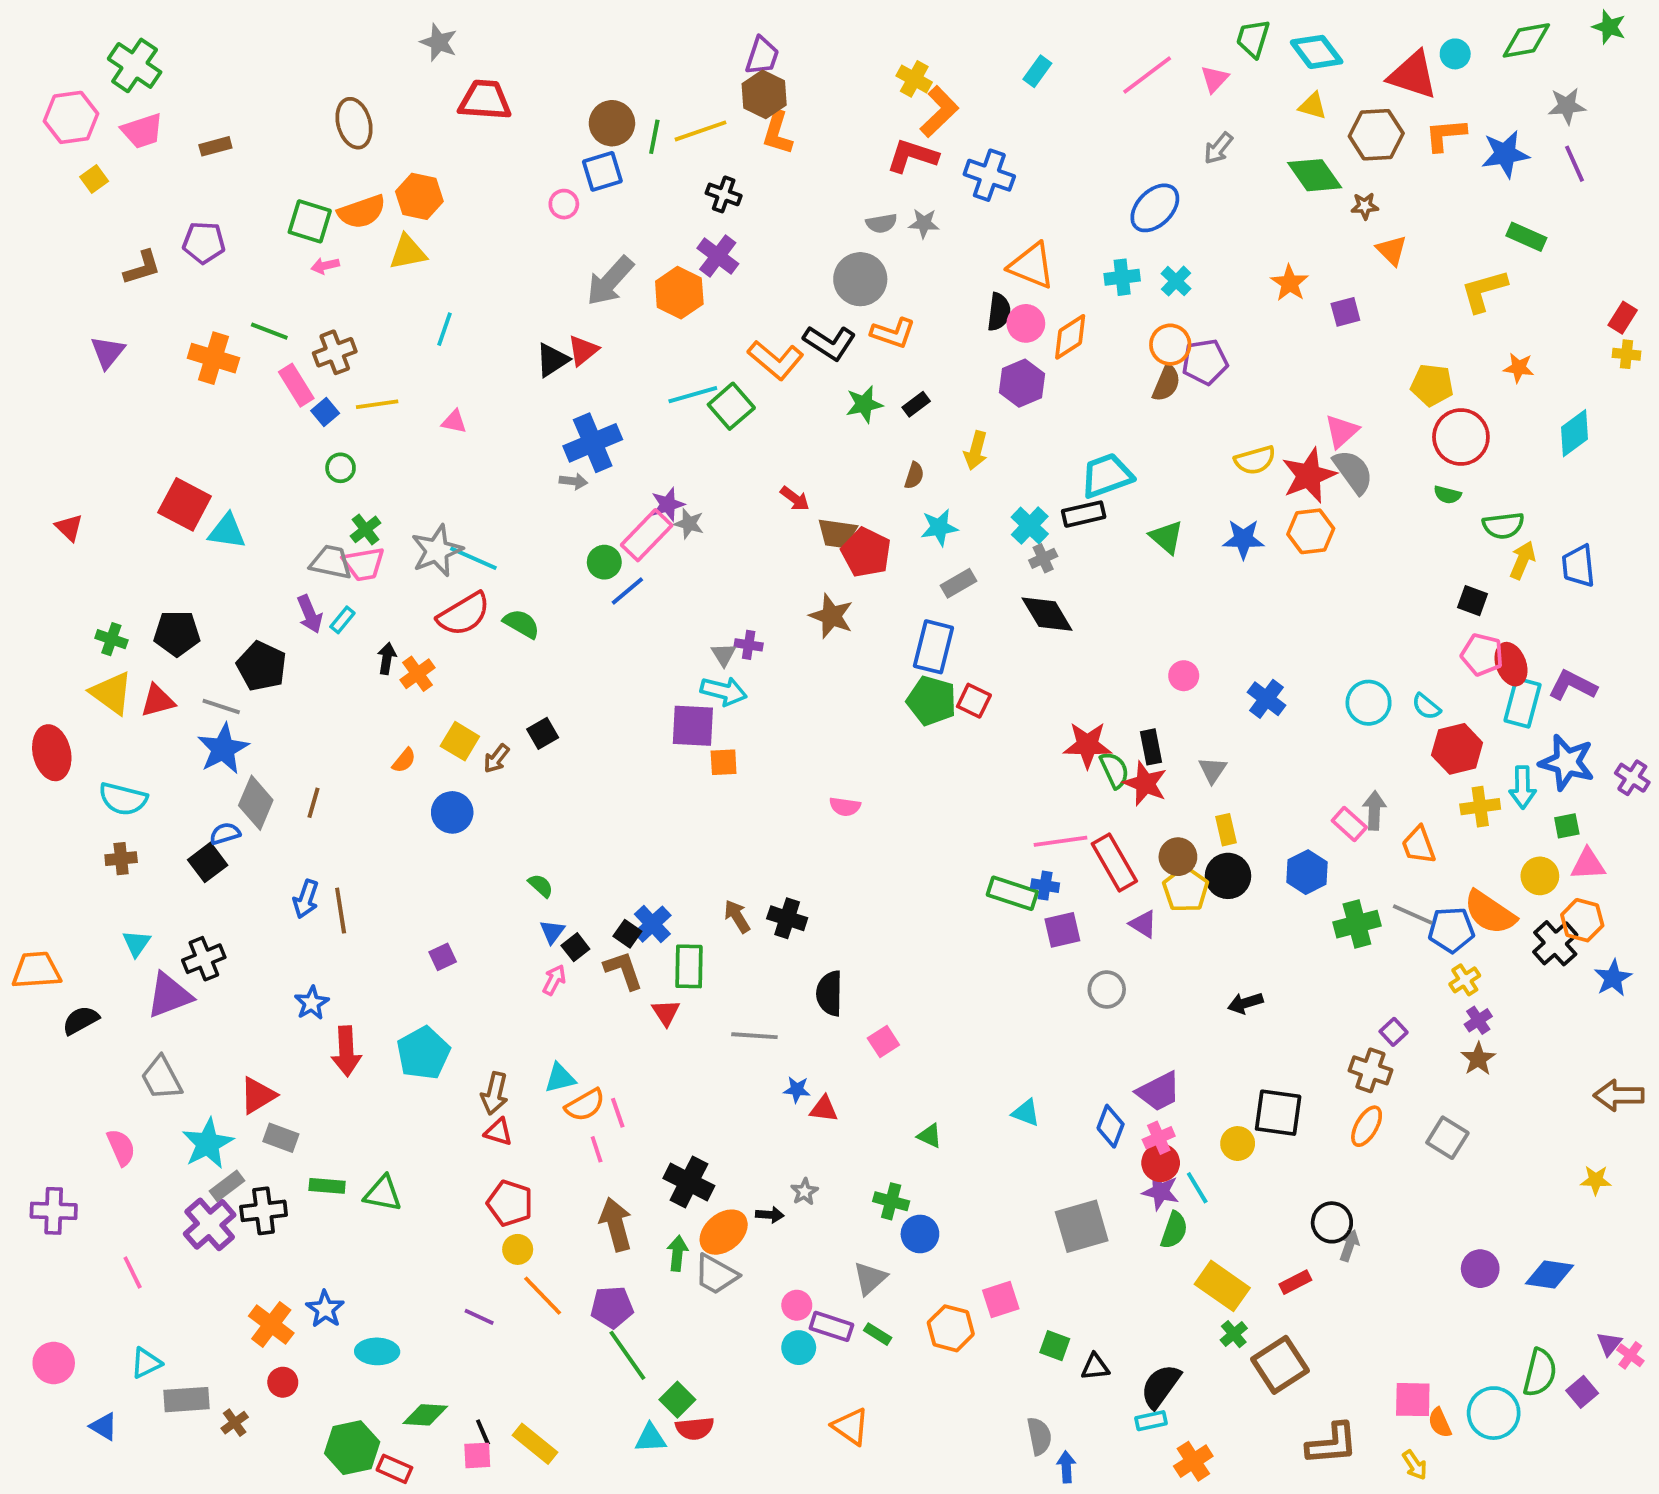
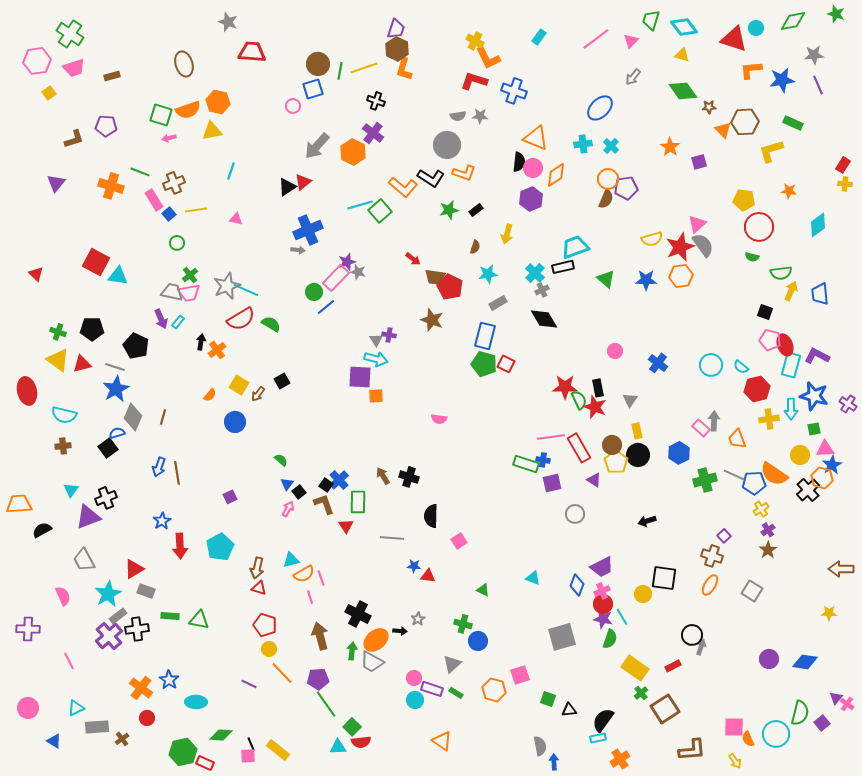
orange L-shape: (939, 112) -> (488, 58), turned 108
brown hexagon: (1376, 135) -> (745, 122), moved
blue star: (1613, 978) -> (832, 465), moved

